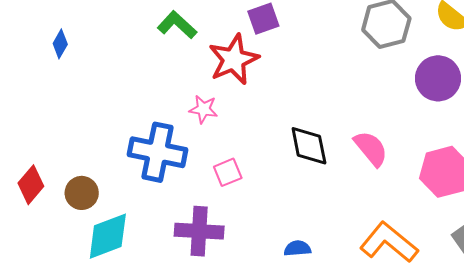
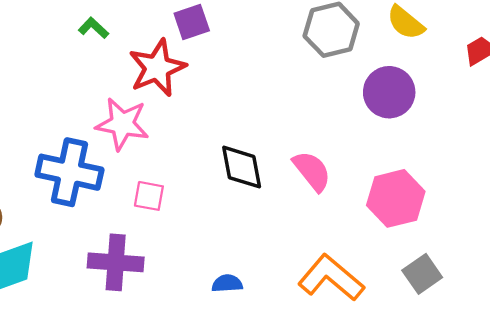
green L-shape: (177, 25) -> (93, 28), size x0.7
pink star: (203, 109) -> (122, 124), size x1.6
pink square: (228, 172) -> (149, 196), turned 32

